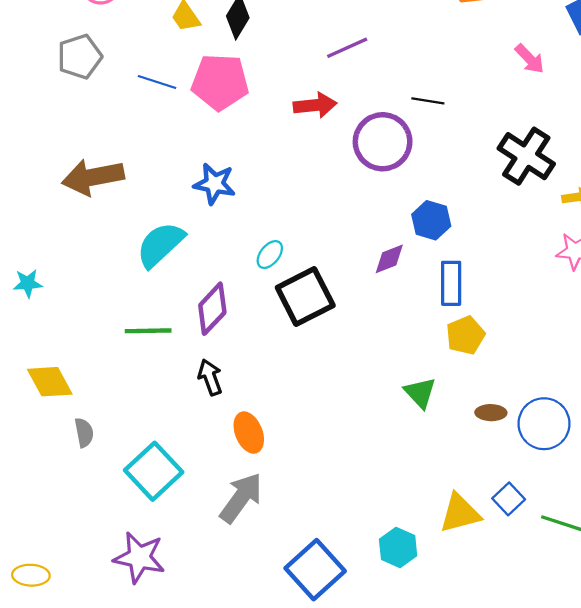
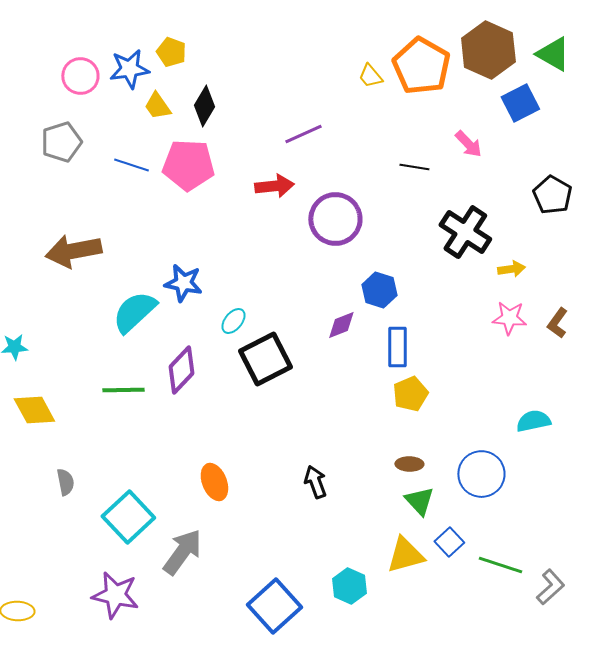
black line: (428, 101) -> (414, 167), moved
blue star: (215, 184) -> (183, 283), moved
black arrow: (210, 377) -> (315, 482), moved
yellow diamond: (50, 382) -> (34, 410), moved
green triangle: (420, 393) -> (419, 501), moved
brown ellipse: (491, 413) -> (409, 464), moved
gray arrow: (241, 498) -> (182, 552), moved

